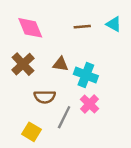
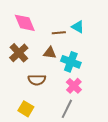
cyan triangle: (114, 24) -> (78, 27), moved
brown line: (82, 27) -> (59, 33), moved
gray line: (64, 117) -> (67, 109), moved

